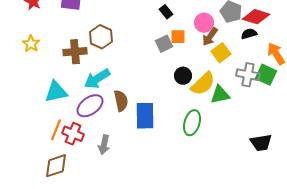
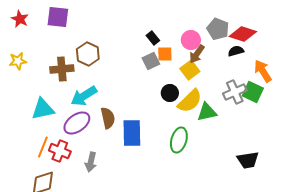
black rectangle: (166, 12) -> (153, 38), moved
yellow star: (31, 44) -> (18, 61), turned 30
yellow square: (221, 53) -> (190, 70), moved
gray cross: (248, 75) -> (235, 92), turned -35

